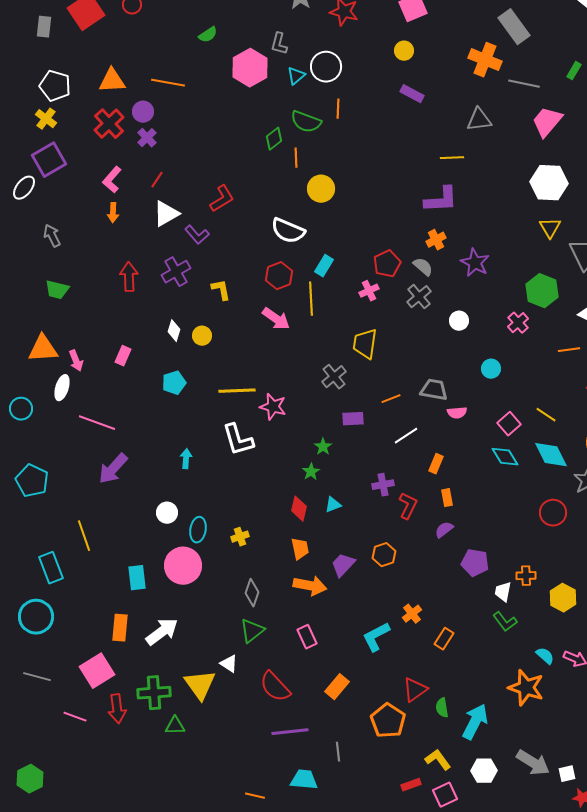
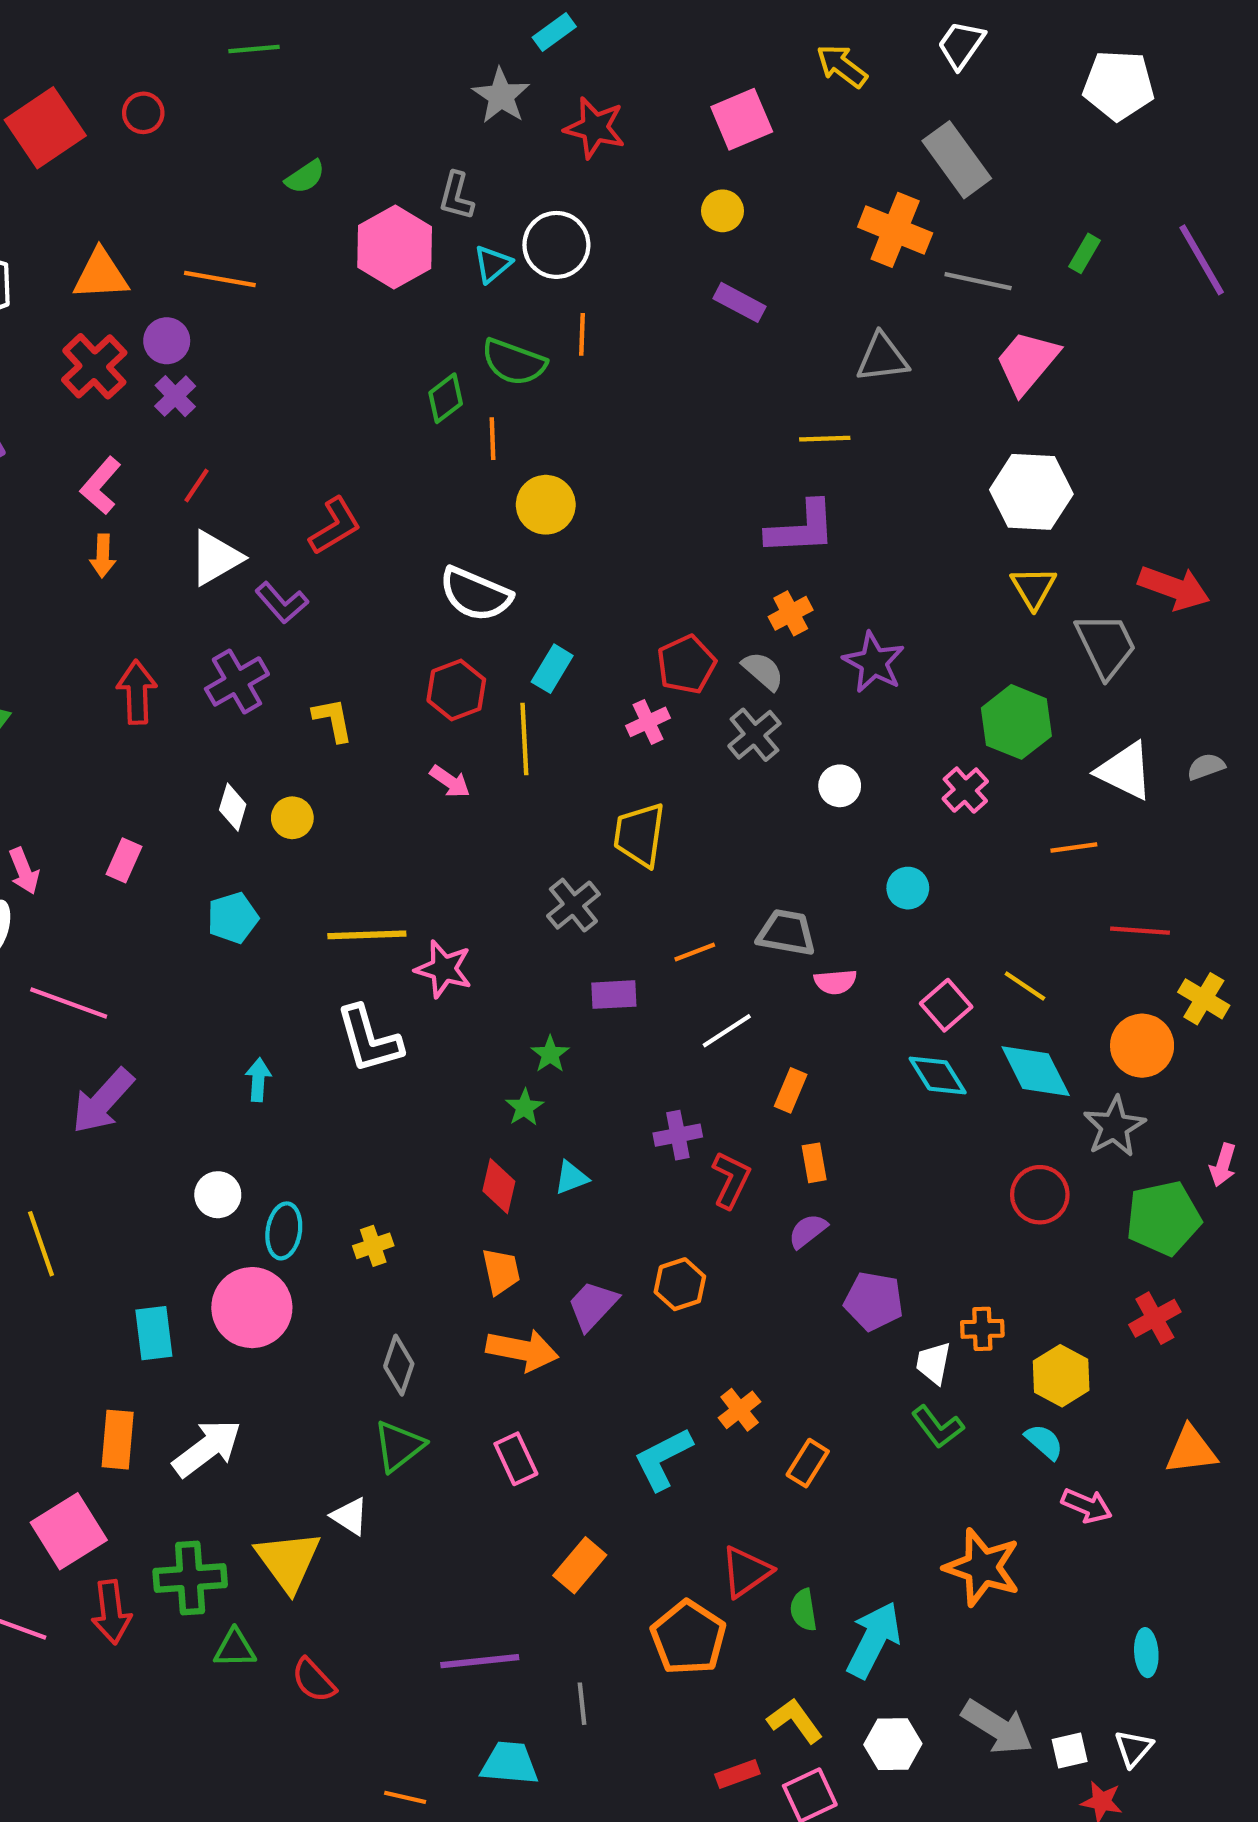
pink arrow: (276, 319) -> (450, 782), size x0.7
cyan semicircle: (545, 656) -> (1044, 1442), moved
red semicircle: (275, 687) -> (314, 1680), moved, size x0.7

